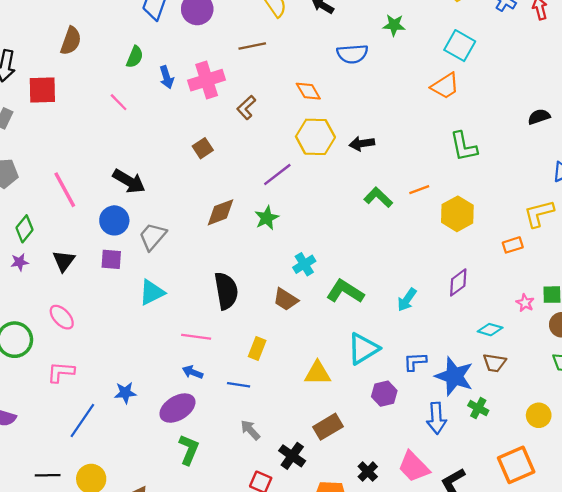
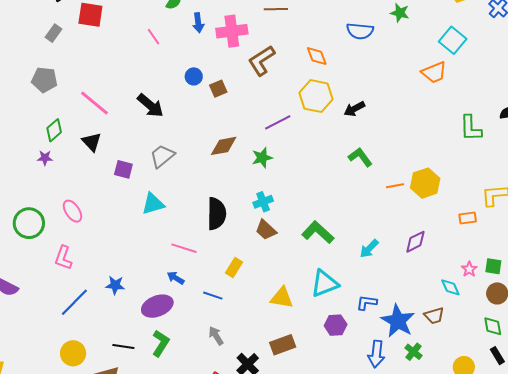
brown L-shape: (246, 107) -> (262, 61), size x1.5
black arrow: (362, 144) -> (354, 109), turned -30
green L-shape: (464, 146) -> (471, 128), moved
pink line: (65, 190) -> (94, 103), turned -32
orange line: (419, 190) -> (395, 186), moved
blue circle: (114, 220) -> (194, 76), moved, size x0.7
black triangle: (64, 261) -> (92, 142), moved, turned -30
cyan cross: (304, 264) -> (263, 202), moved
cyan diamond: (490, 330) -> (450, 287), moved, turned 40
brown trapezoid: (494, 363) -> (434, 316), turned -35
pink L-shape: (61, 372) -> (63, 258), turned -85
black line: (48, 475) -> (123, 347), moved

